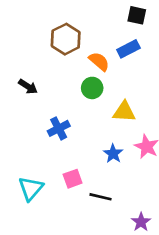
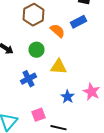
green circle: (92, 88) -> (36, 50), moved
yellow triangle: (124, 112) -> (58, 67), moved

